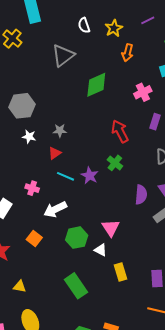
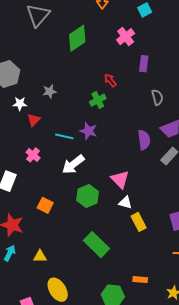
red arrow: (120, 131) -> (110, 80), size x0.6
red triangle: (55, 153) -> (34, 120), moved
green cross: (115, 163) -> (98, 100), moved, turned 35
pink cross: (32, 188) -> (33, 155), turned 32
white arrow: (55, 209) -> (73, 164), moved
white triangle: (101, 250) -> (125, 203), moved

